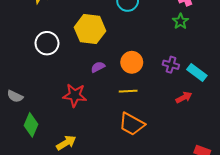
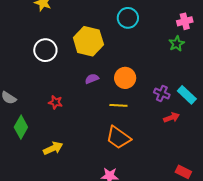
purple cross: (171, 65) -> (162, 93), moved
red star: (75, 95) -> (55, 102), moved, size x0.6

